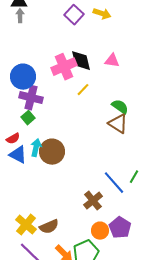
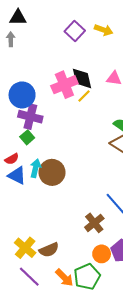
gray arrow: (20, 16) -> (11, 39), moved
yellow line: (83, 90) -> (84, 96), moved

